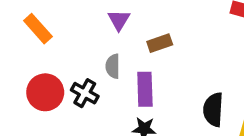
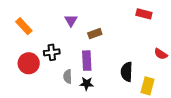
gray semicircle: (113, 66) -> (68, 76), moved
black cross: (85, 93) -> (52, 52), moved, turned -35

